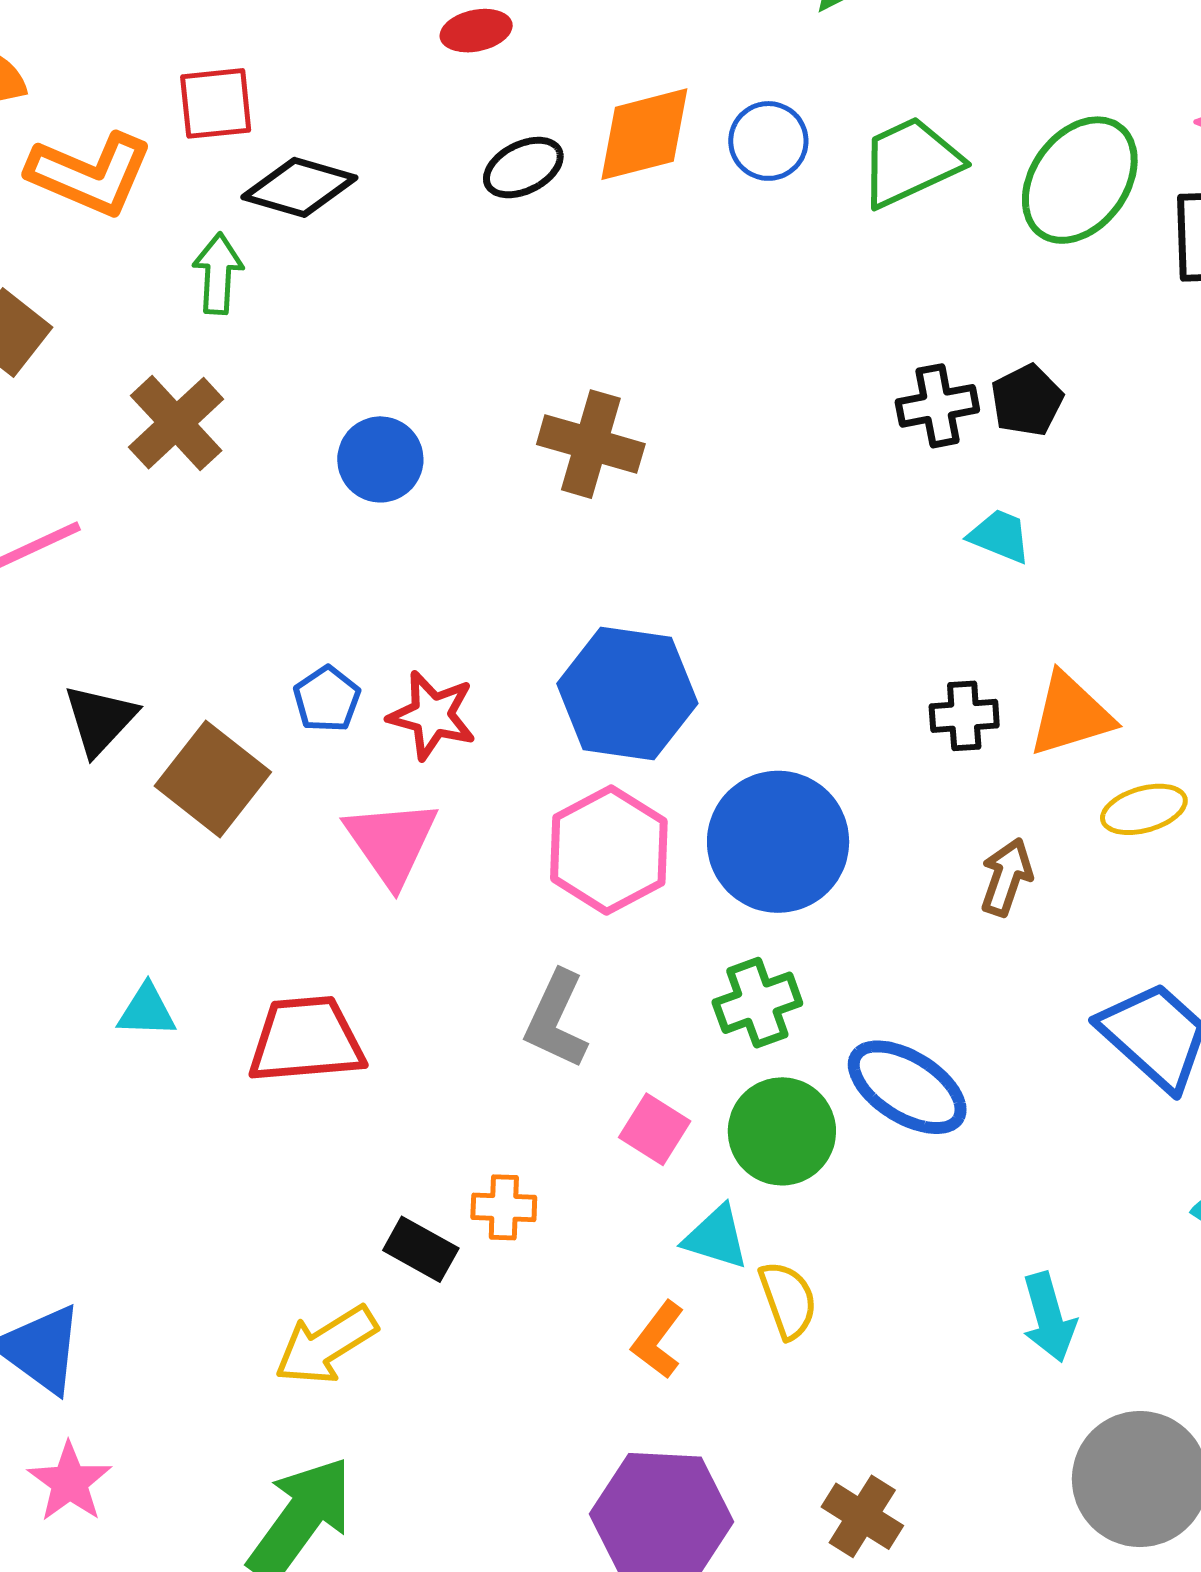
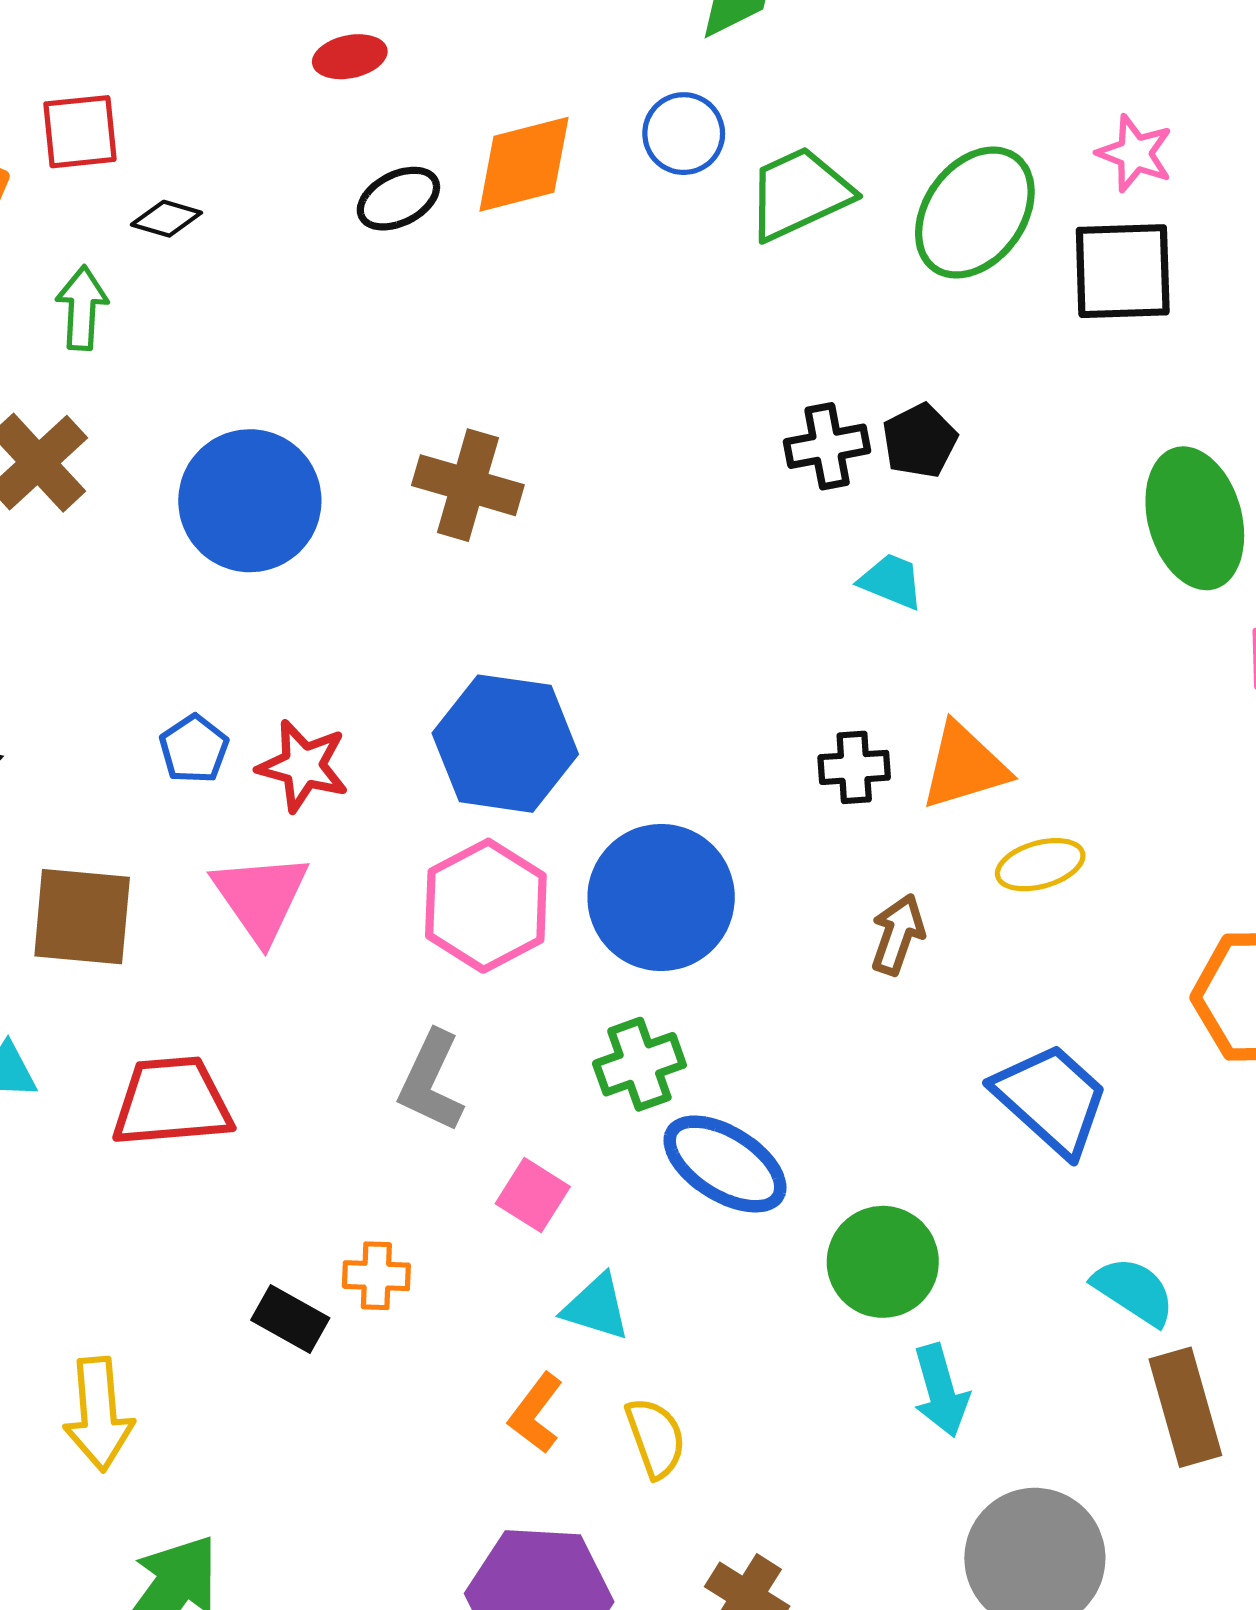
blue circle: (768, 141) -> (684, 134), moved
black diamond: (299, 187) -> (166, 219), size x0.6
blue circle: (380, 459) -> (250, 501), size x1.6
brown square: (213, 779) -> (82, 917), moved, turned -33
blue ellipse: (907, 1087) -> (725, 1164), moved
green circle: (782, 1131) -> (883, 1262), moved
yellow semicircle: (788, 1300) -> (656, 1438), moved
yellow arrow: (326, 1345) -> (99, 1414), moved, turned -63

